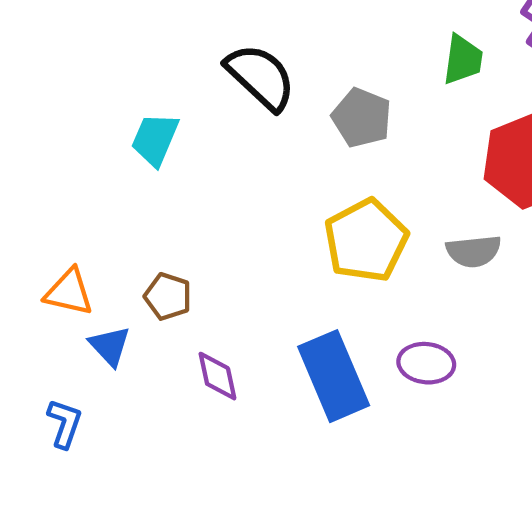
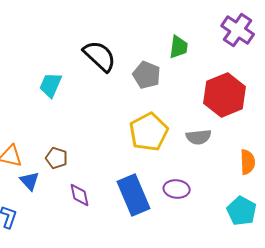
green trapezoid: (463, 60) -> (179, 47), moved

